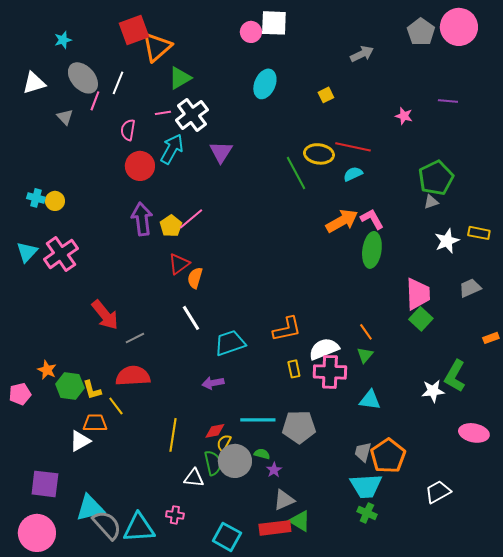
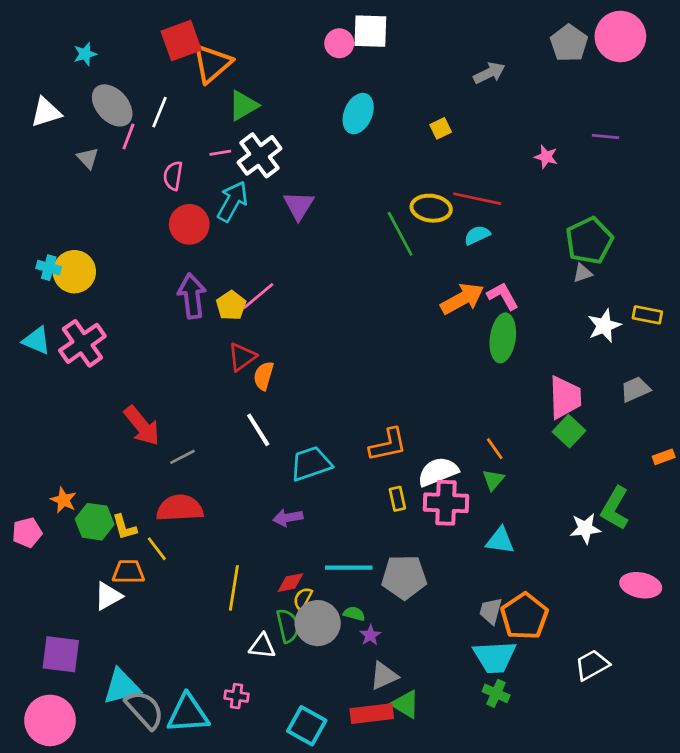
yellow circle: (55, 201) -> (74, 272), size x1.6
cyan triangle: (27, 252) -> (36, 341), turned -50

